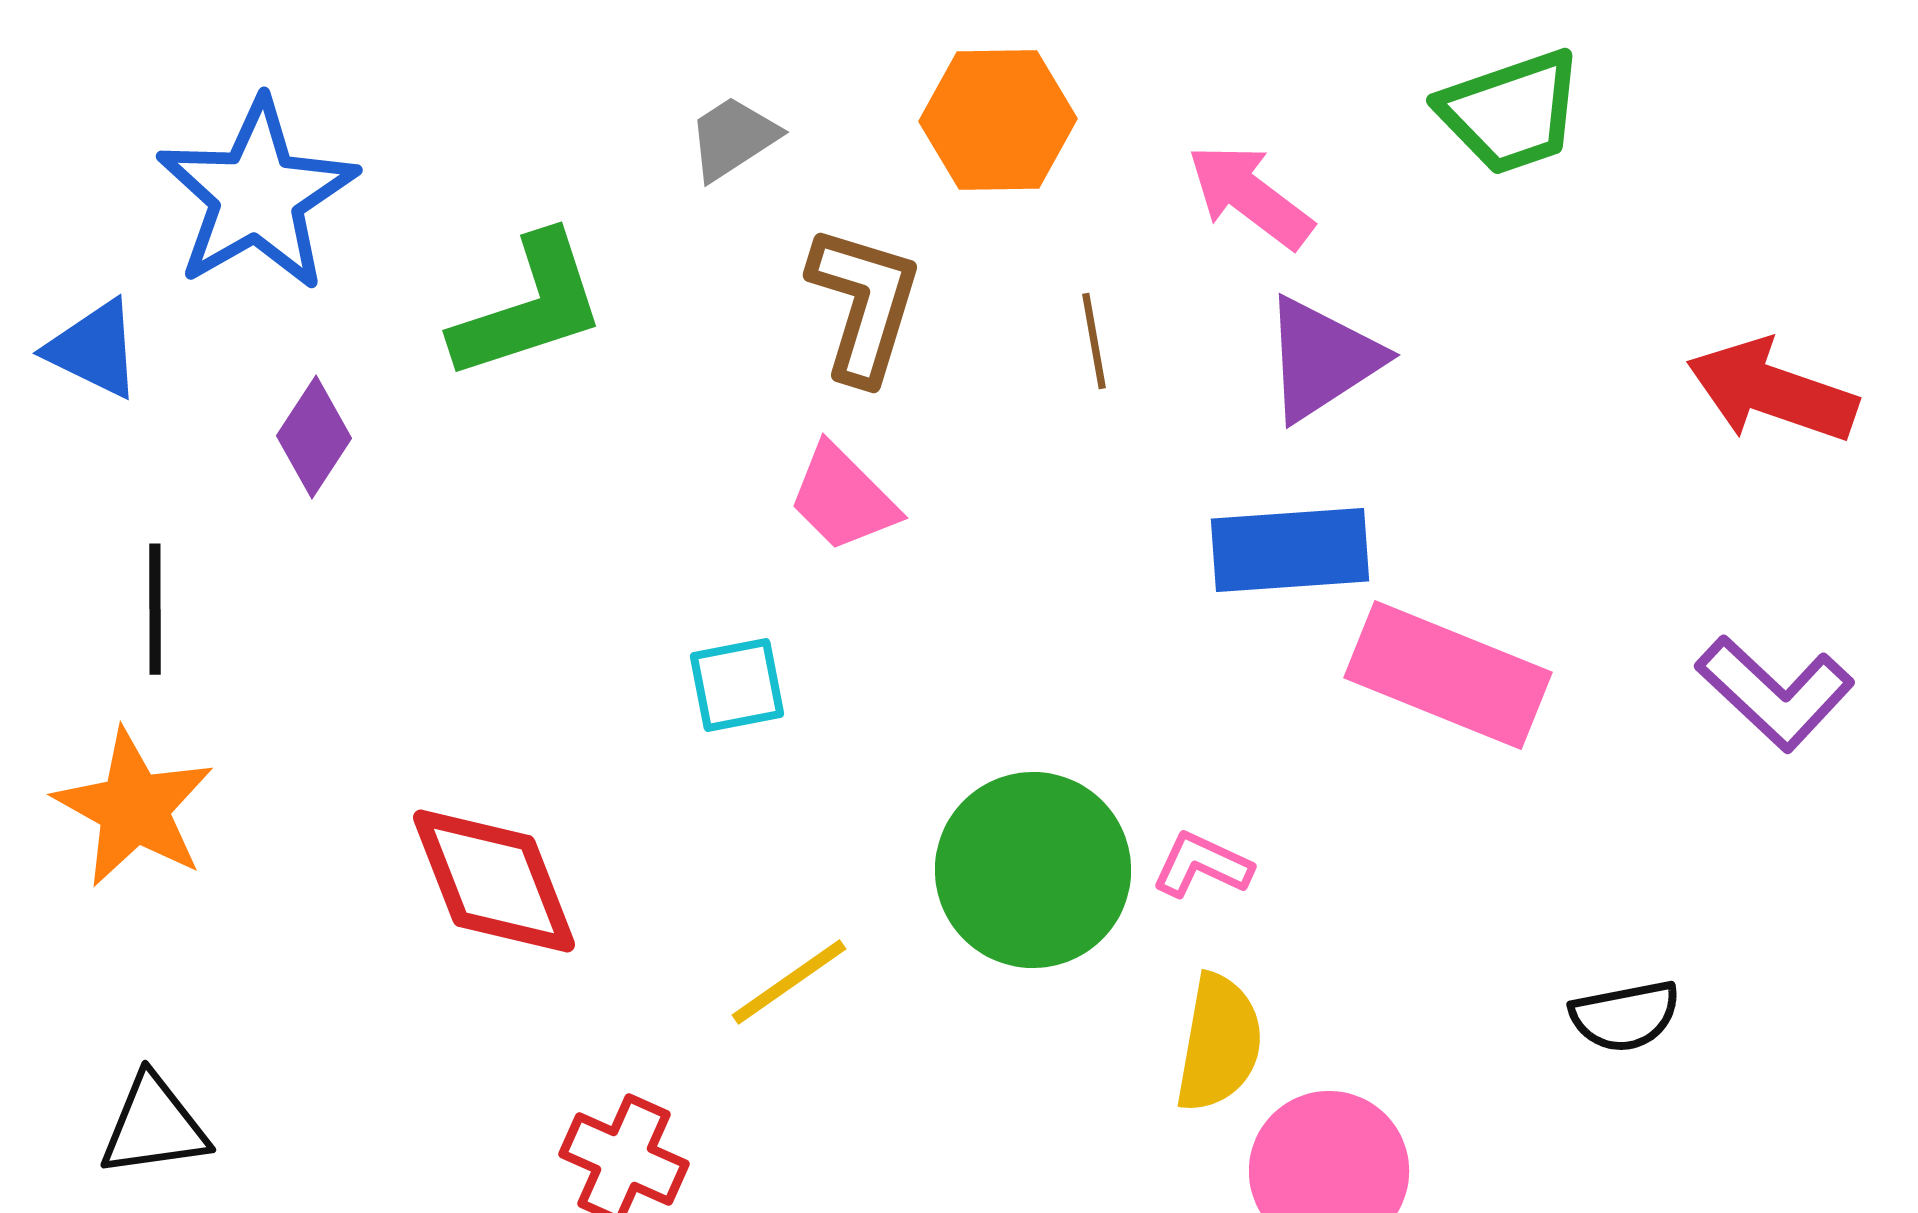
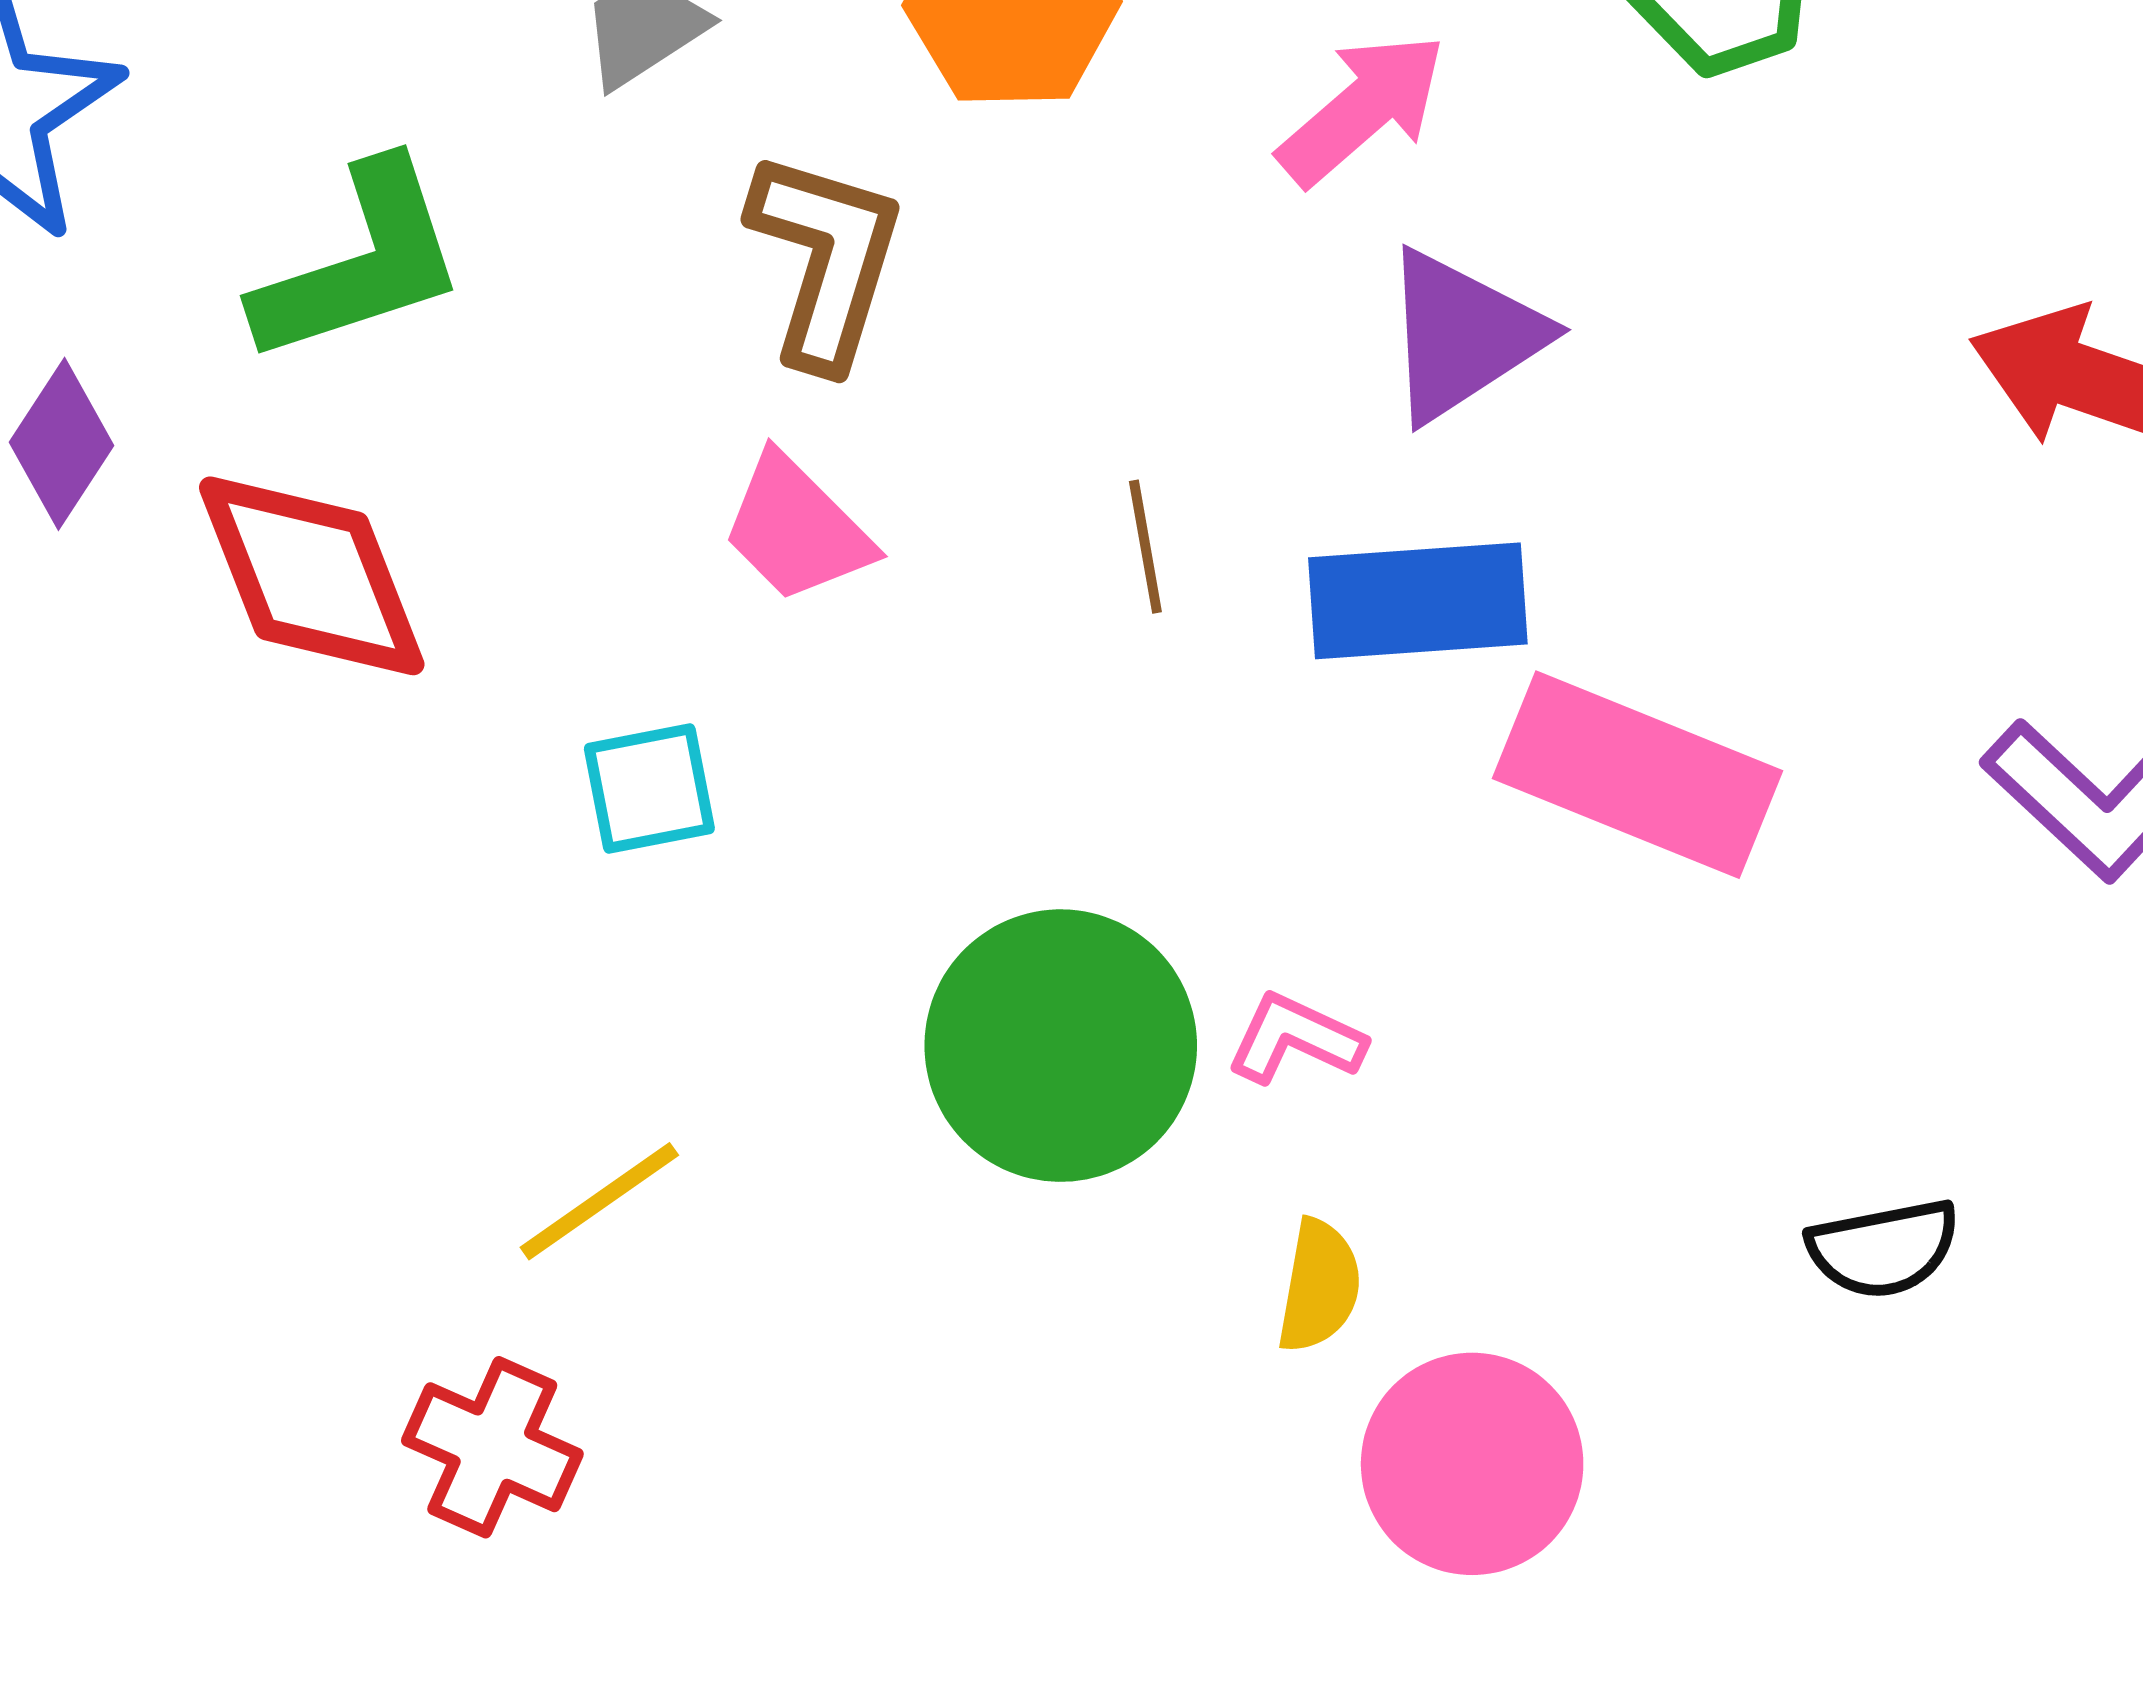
pink arrow: (1250, 196) -> (1362, 109), turned 102
brown line: (1094, 341) -> (1145, 547), moved
red diamond: (494, 881) -> (312, 576), moved
yellow line: (789, 982) -> (599, 1201), moved
yellow semicircle: (1219, 1043) -> (1319, 1286), size x0.7

